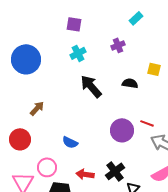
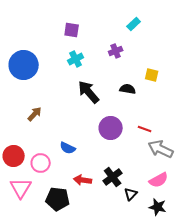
purple circle: (122, 130) -> (111, 128), moved
red circle: (20, 139) -> (14, 156), moved
pink circle: (47, 167) -> (41, 163), moved

